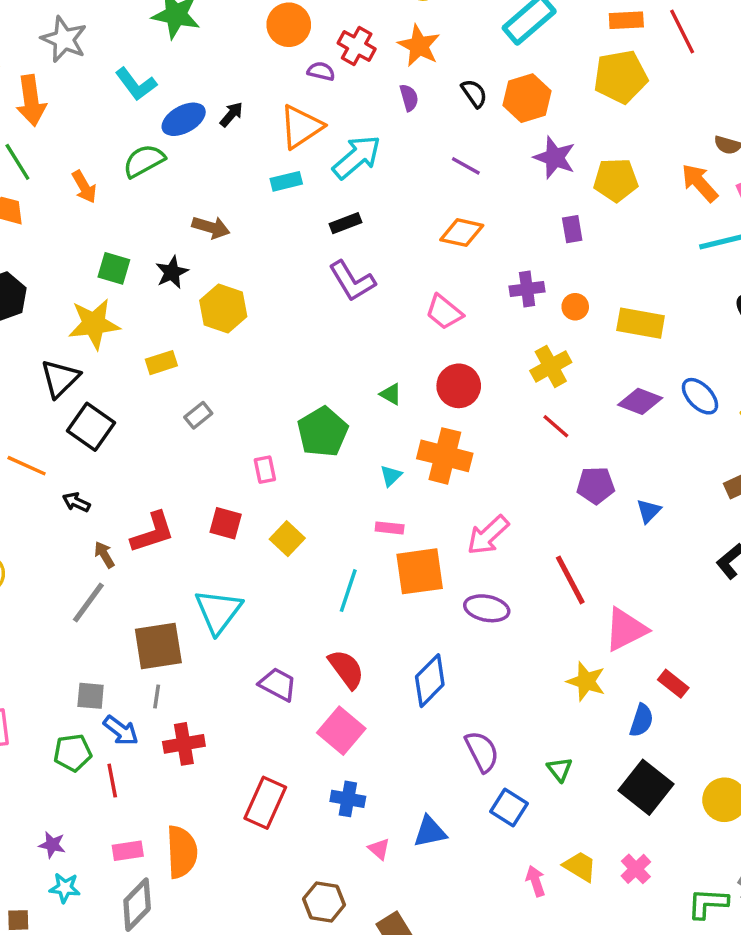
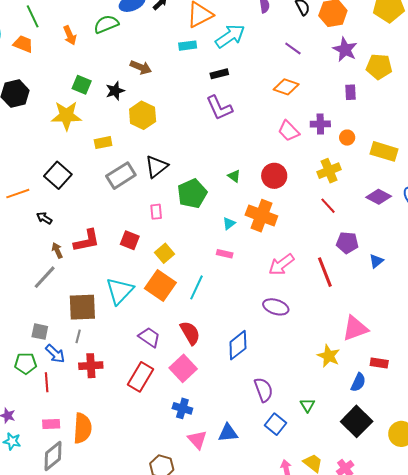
pink trapezoid: (444, 312) -> (289, 131), moved
black triangle: (60, 378) -> (156, 167), moved
gray rectangle: (198, 415) -> (121, 176), size x1.8
orange line: (27, 466) -> (18, 194), turned -50
orange square: (420, 571) -> (160, 286), moved, turned 36
red line: (570, 580) -> (325, 272), moved
red rectangle: (673, 684) -> (379, 363), turned -36
red rectangle: (265, 803) -> (141, 377), moved
pink triangle: (379, 849) -> (197, 440), size x1.5

